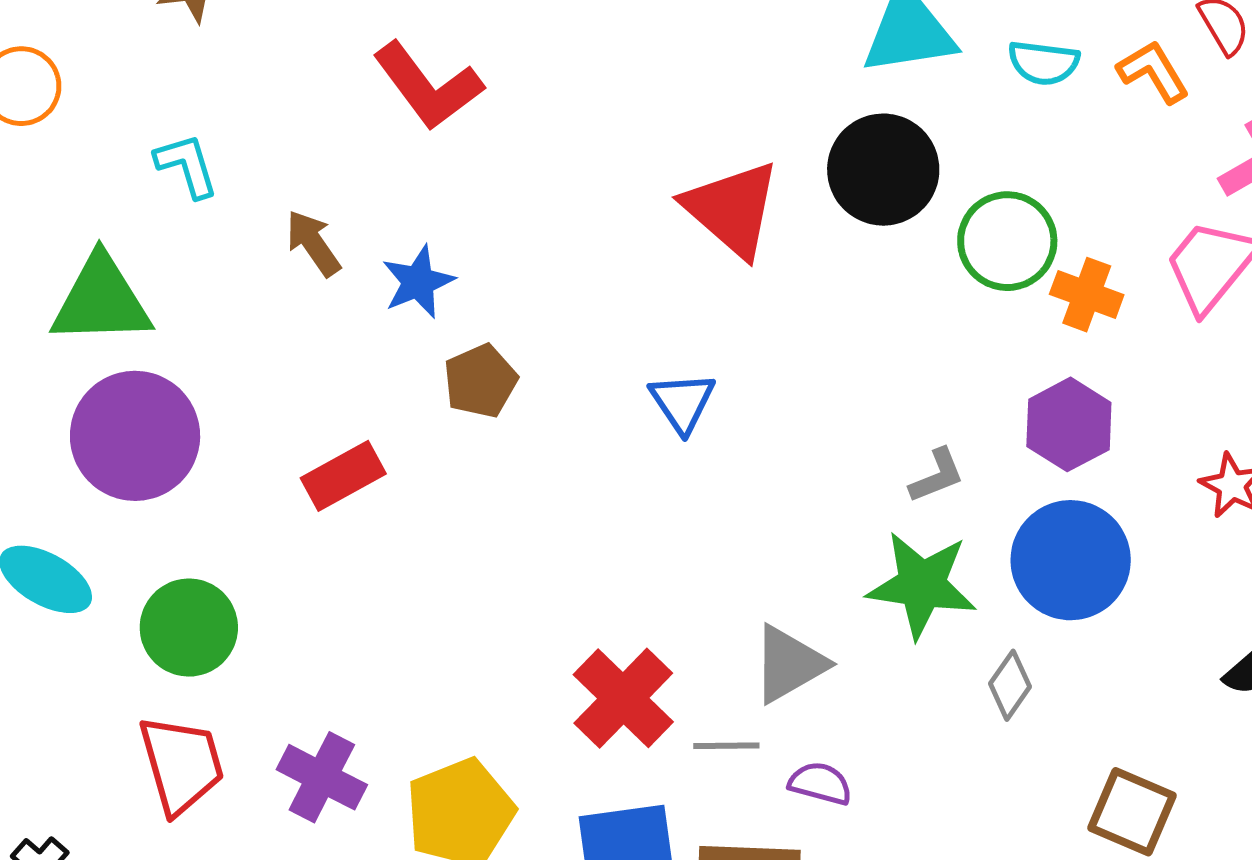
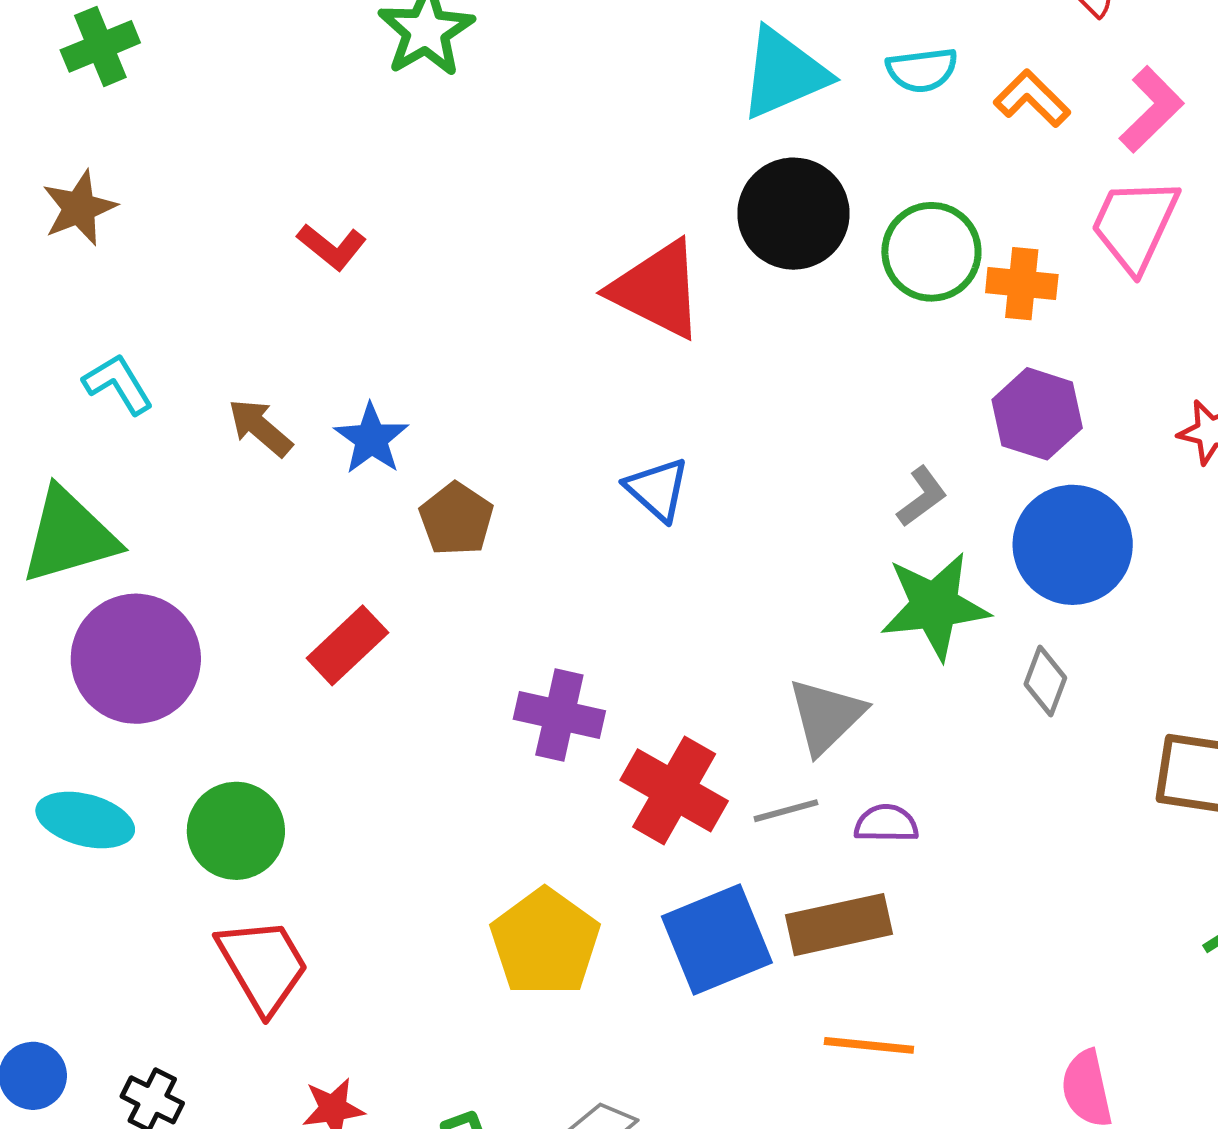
orange L-shape: (1153, 72) -> (1032, 99), moved
red L-shape: (428, 86) -> (332, 247), size x0.6
purple cross: (322, 777) -> (559, 715), moved

